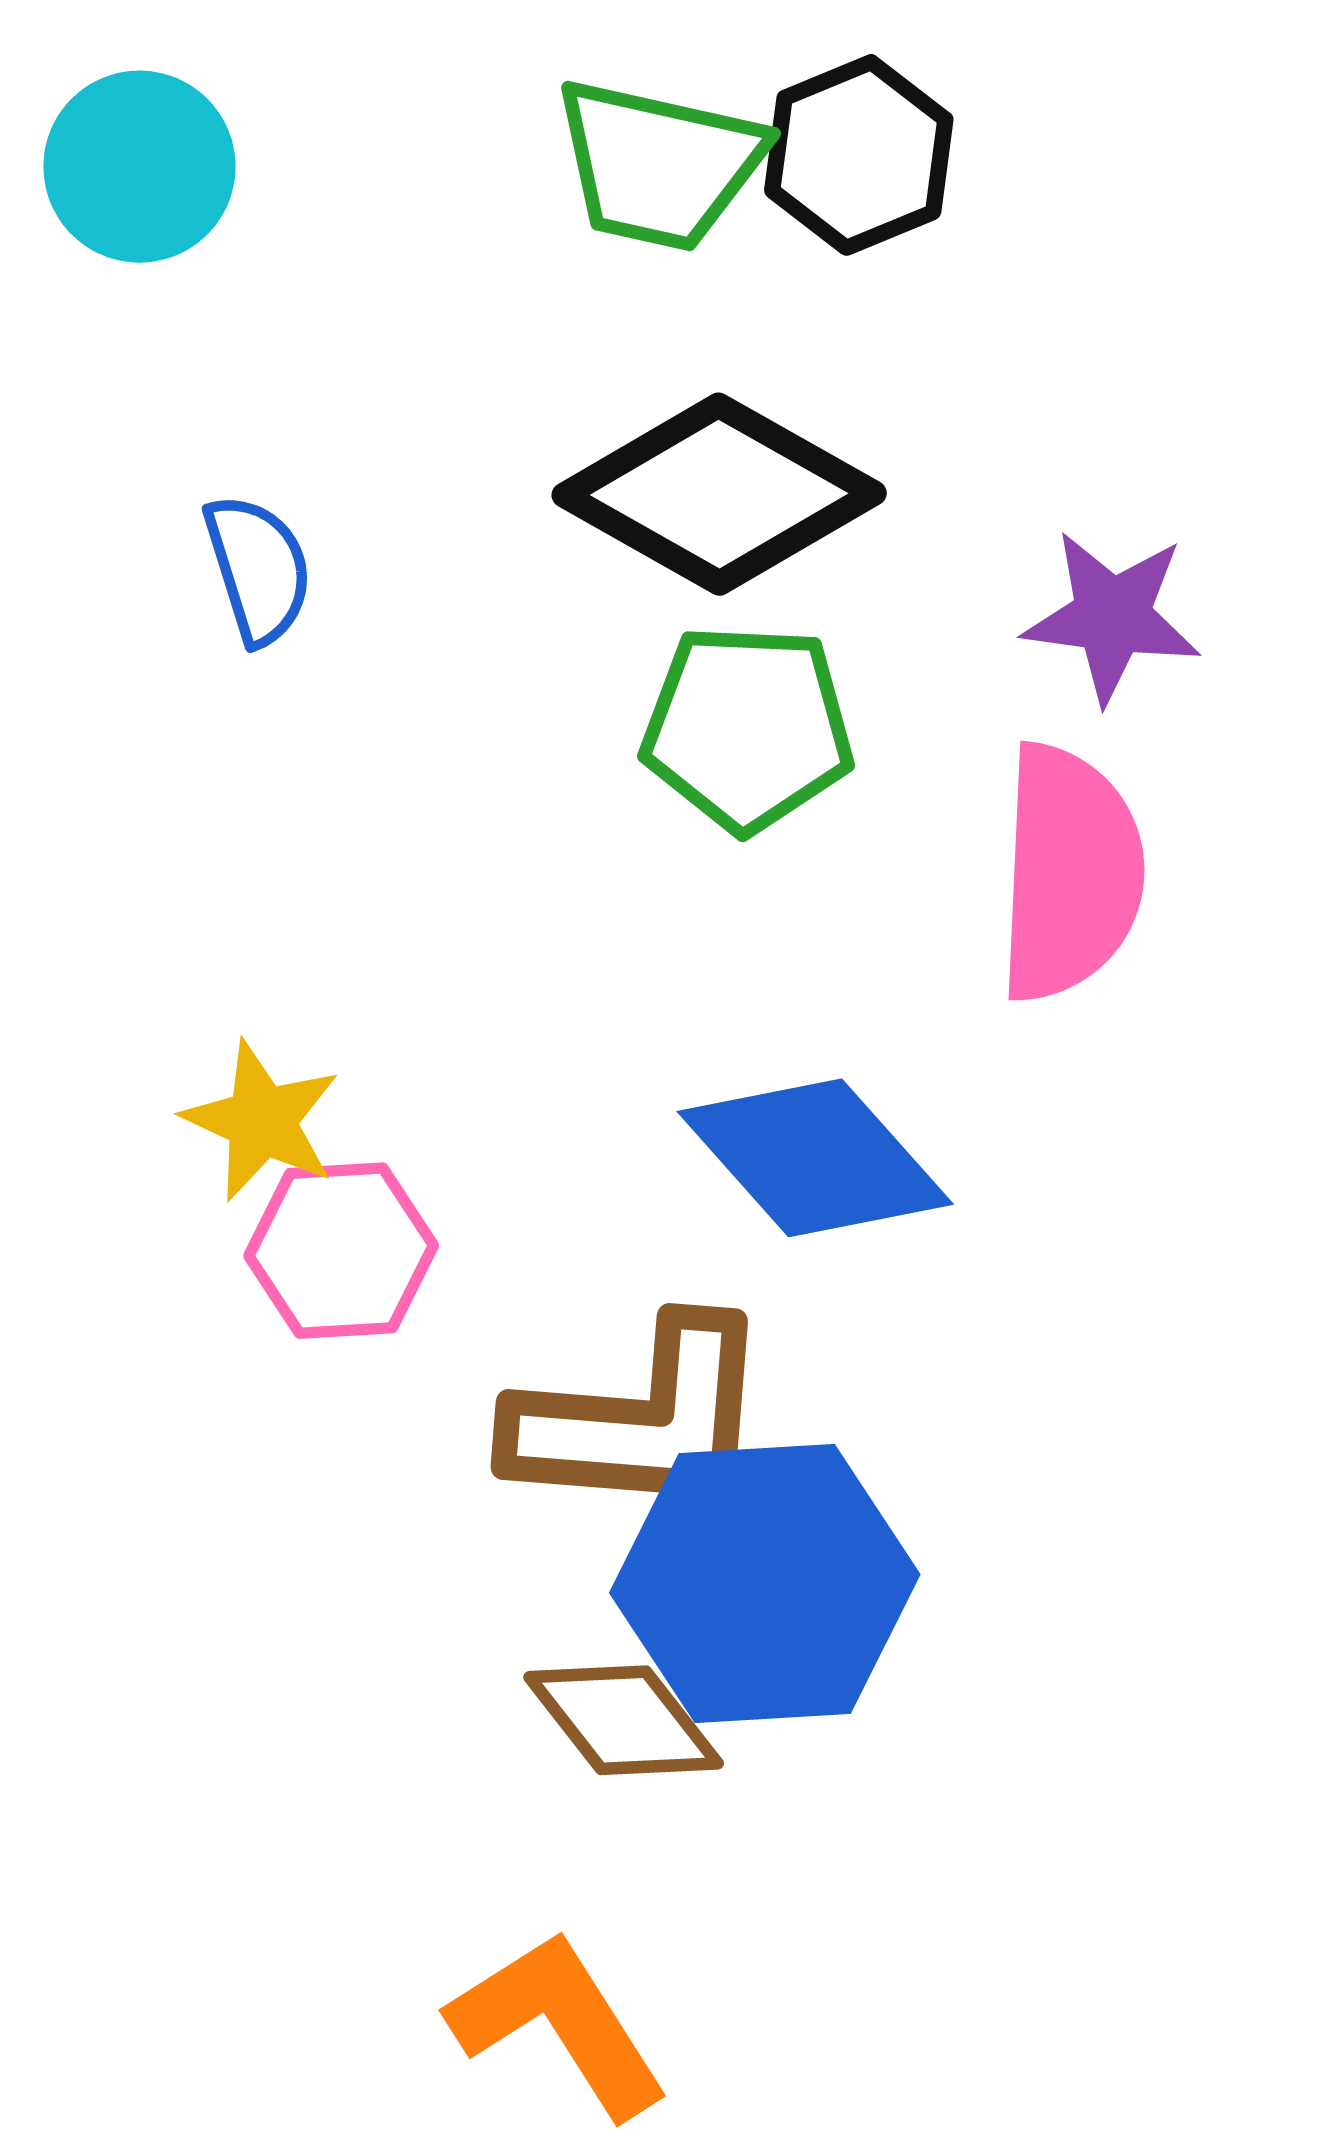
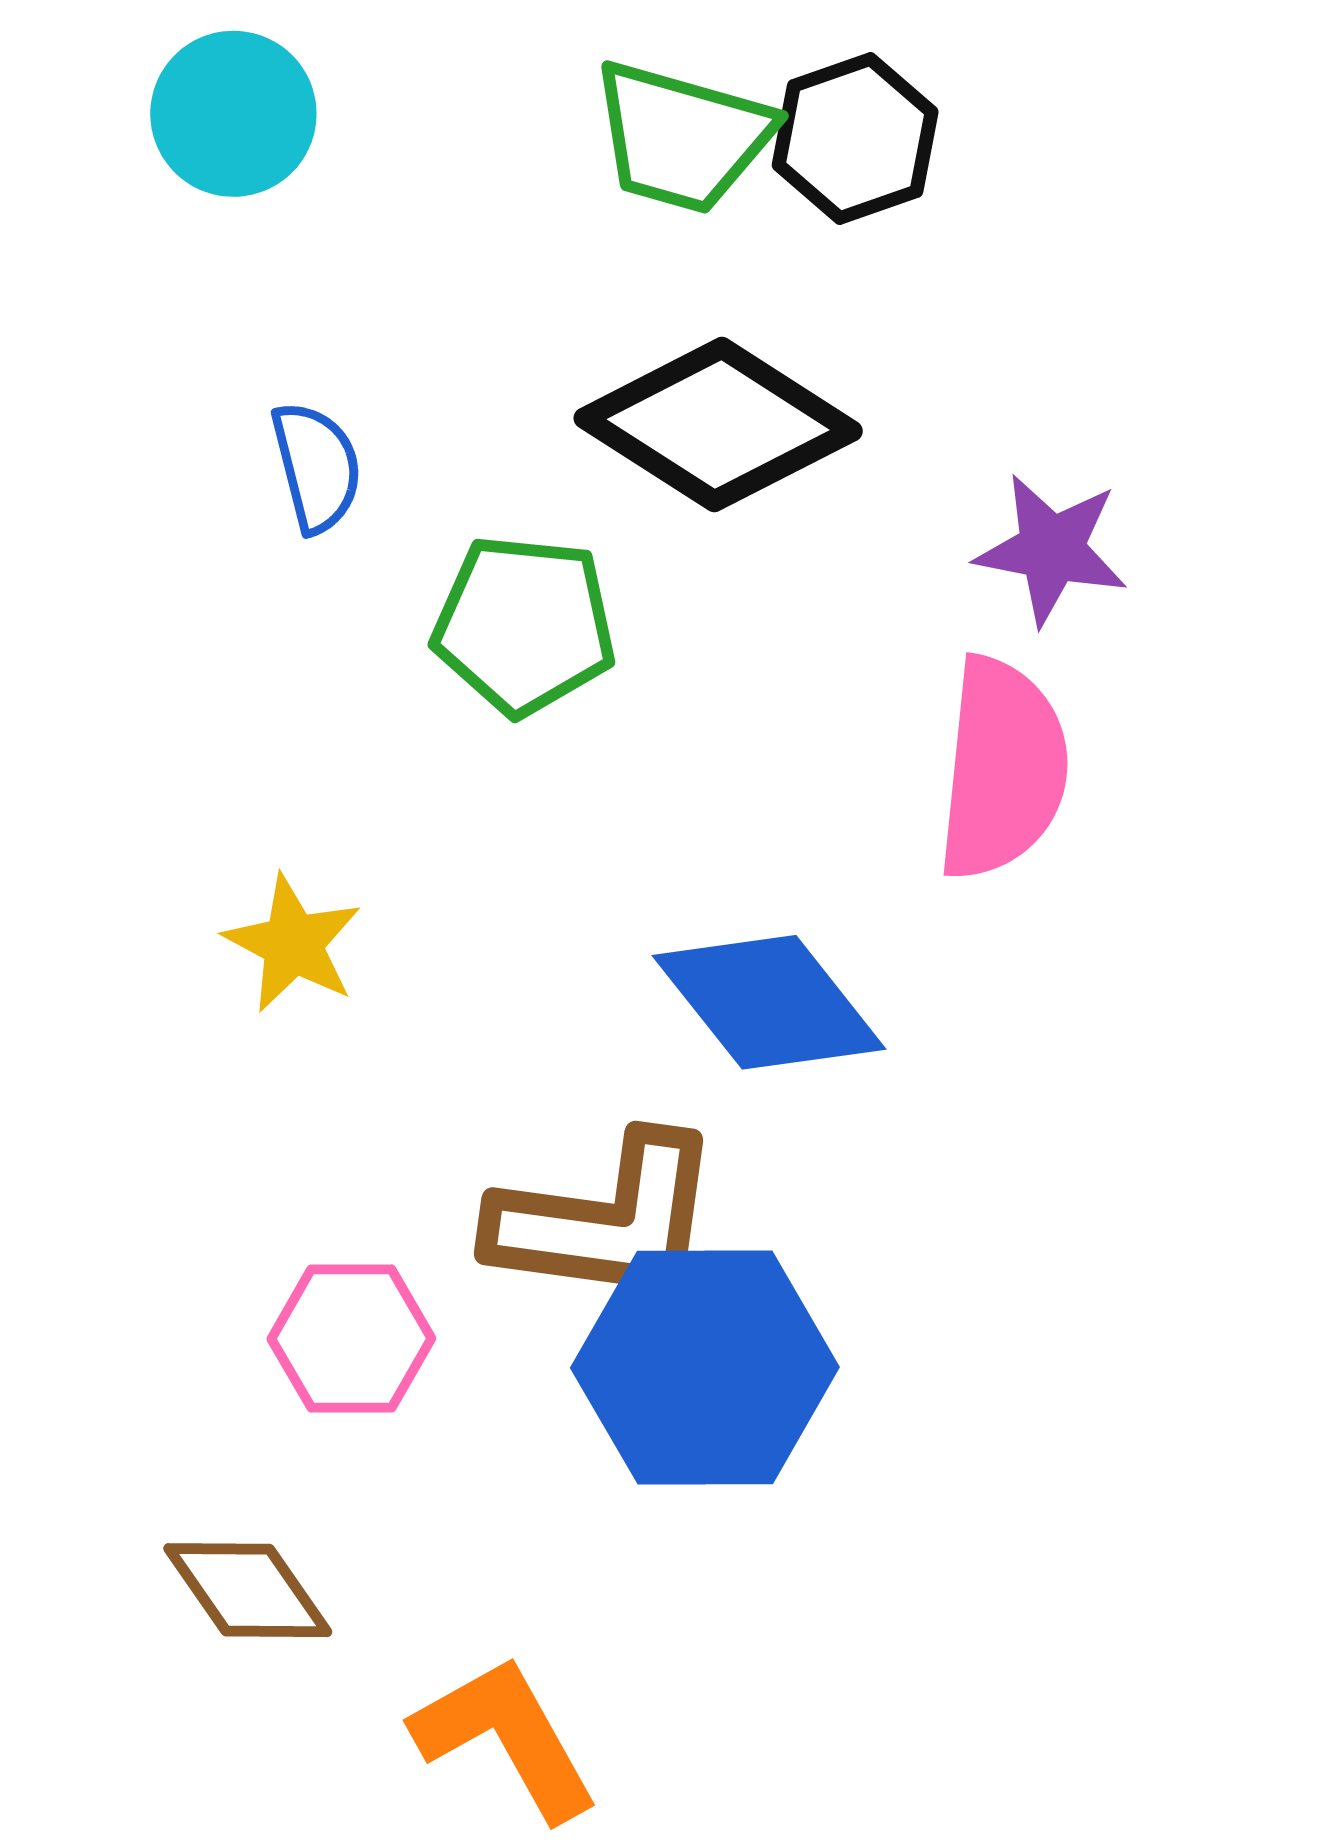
green pentagon: (747, 728) -> (524, 625), moved
pink hexagon: (341, 1251) -> (351, 1339), moved
brown diamond: (624, 1720) -> (248, 1590), moved

